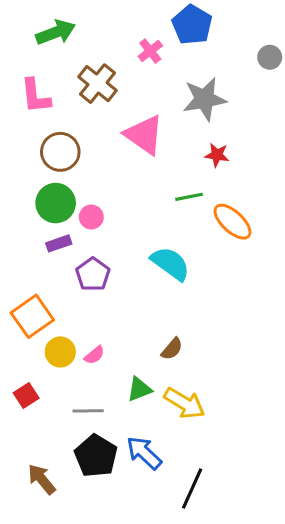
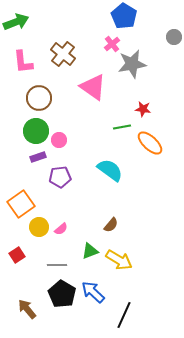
green arrow: (56, 32) -> (16, 22), moved
pink cross: (150, 51) -> (112, 44), moved
red star: (217, 155) -> (143, 109), moved
purple pentagon: (93, 274) -> (60, 177), turned 30

